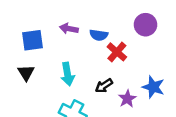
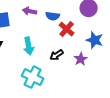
blue star: (153, 87) -> (95, 40), moved
purple star: (127, 99) -> (81, 59), moved

